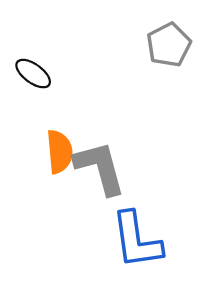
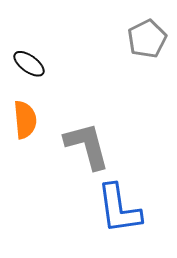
orange semicircle: (60, 152) -> (25, 120), moved

